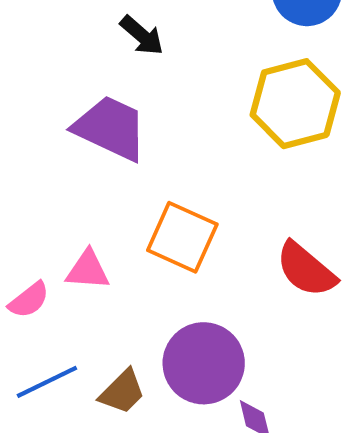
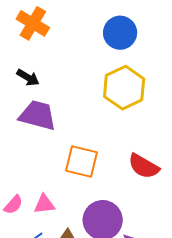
black arrow: (142, 35) -> (28, 77), moved
pink triangle: (88, 270) -> (44, 204), moved

